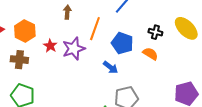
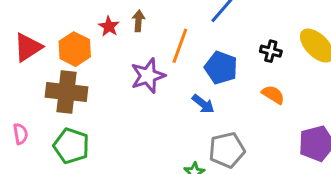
red star: (50, 46) -> (109, 26), moved
orange semicircle: (150, 54) -> (273, 95), moved
brown cross: (19, 60) -> (66, 92), size x1.5

